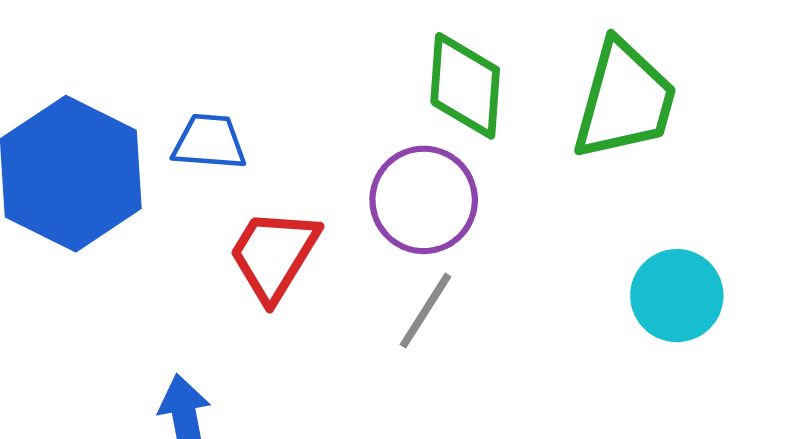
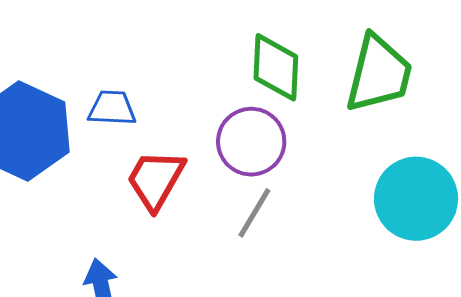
cyan circle: (677, 296) -> (416, 199), size x1.4

